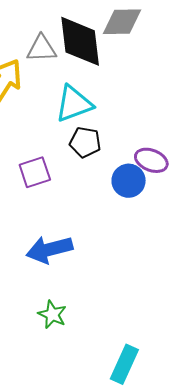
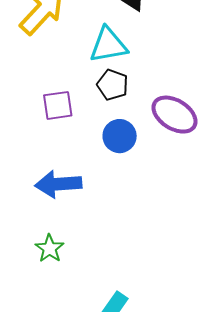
purple ellipse: (151, 160) -> (175, 115), size x1.4
blue circle: (129, 181) -> (120, 136), moved

